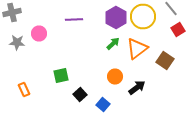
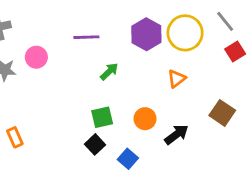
green arrow: (113, 44) -> (109, 71), moved
orange triangle: (137, 48) -> (176, 79), size x0.6
brown square: (165, 60) -> (222, 113), moved
green square: (61, 76) -> (102, 117), moved

